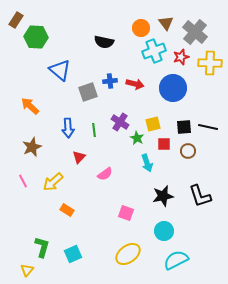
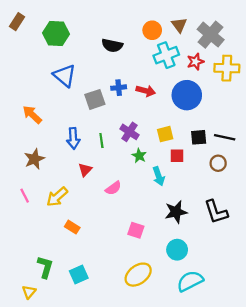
green hexagon: (36, 37) -> (56, 34), moved
green star: (137, 138) -> (139, 156), moved
brown circle: (188, 151) -> (218, 163), moved

